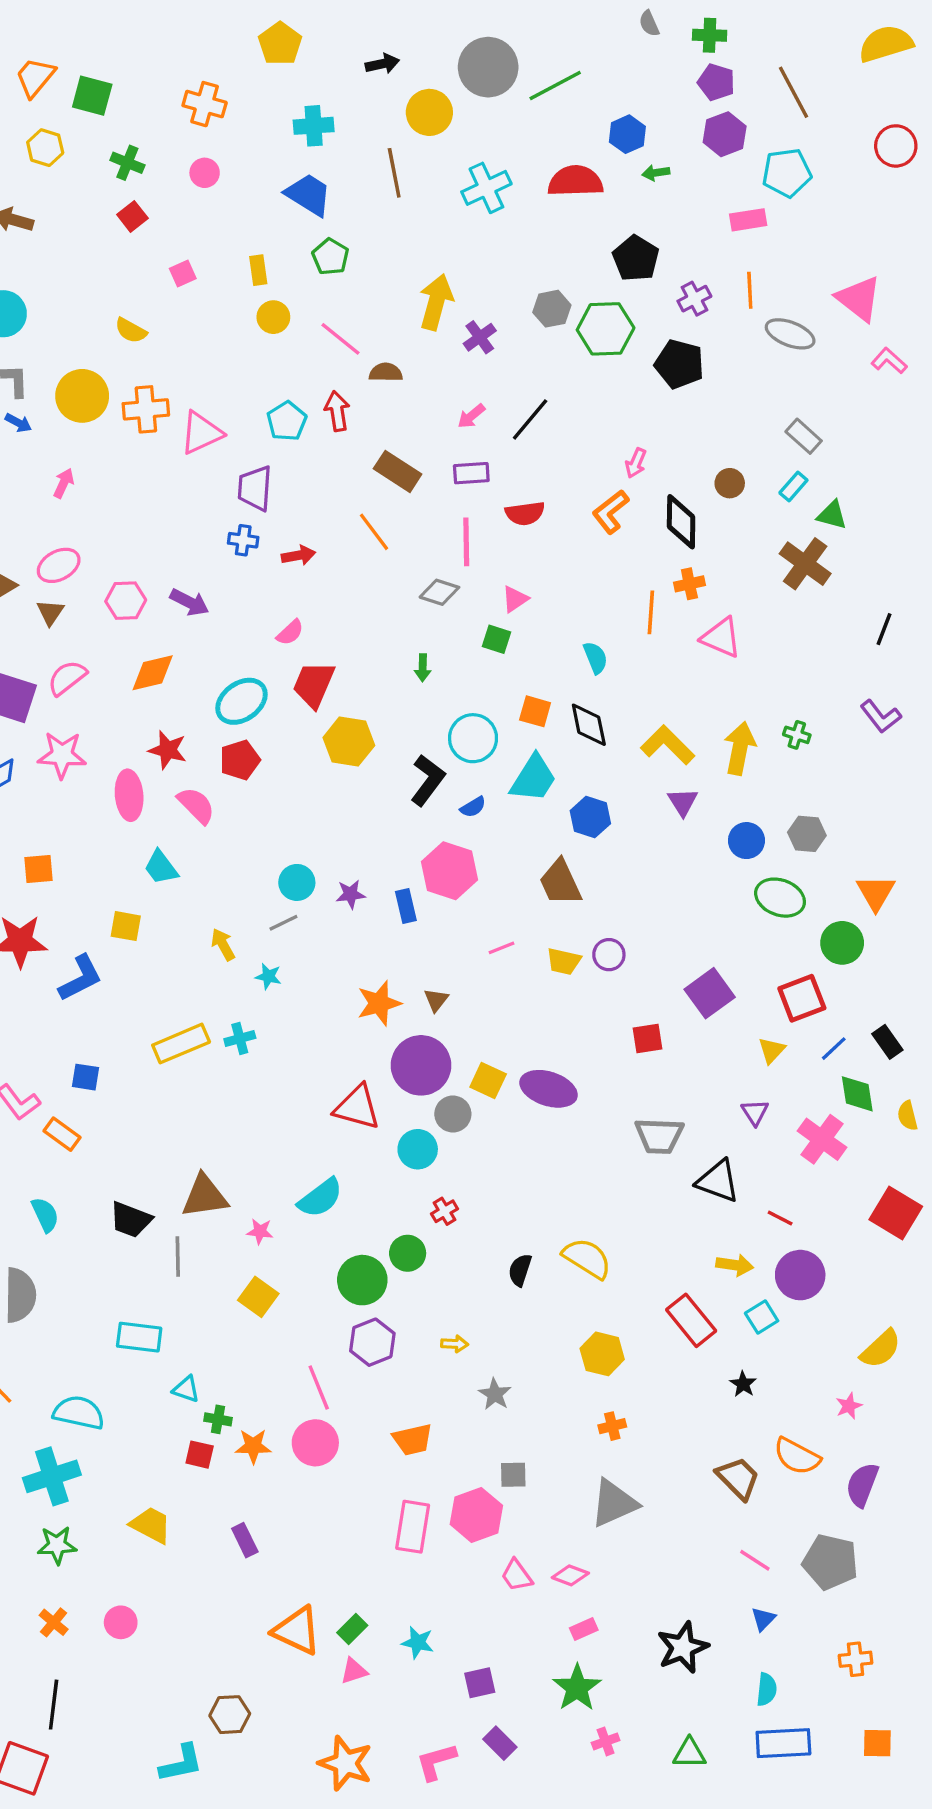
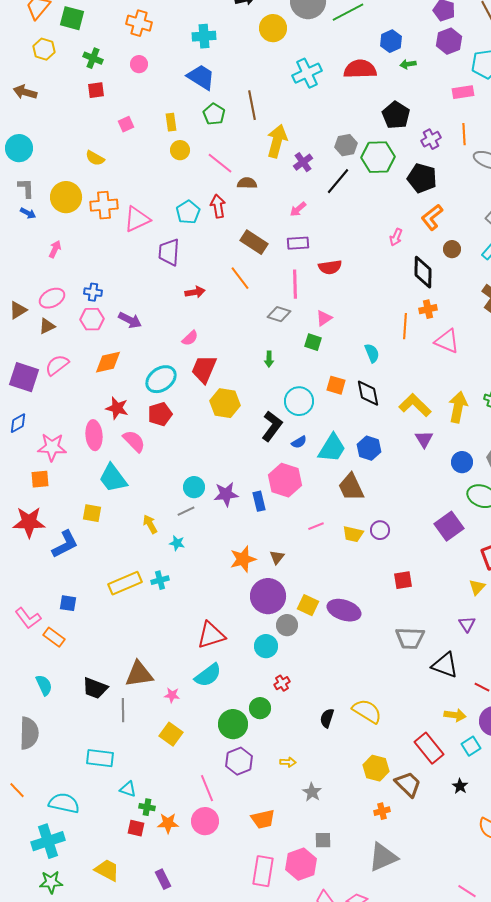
brown line: (394, 173) -> (252, 105), moved
red square: (132, 216) -> (96, 90), turned 30
black line: (530, 419) -> (338, 181), moved
orange L-shape: (611, 512) -> (432, 217), moved
blue cross: (243, 540) -> (93, 292), moved
brown triangle: (50, 612) -> (47, 326), turned 30
pink star: (62, 755) -> (52, 447), moved
cyan trapezoid: (533, 778) -> (332, 448), moved
cyan trapezoid: (161, 867) -> (113, 478), size x1.4
purple star: (351, 894) -> (226, 494), size x1.4
purple square: (710, 993) -> (449, 526), moved
red triangle: (357, 1107) -> (211, 635), moved, turned -32
brown trapezoid: (738, 1478) -> (408, 784), moved

